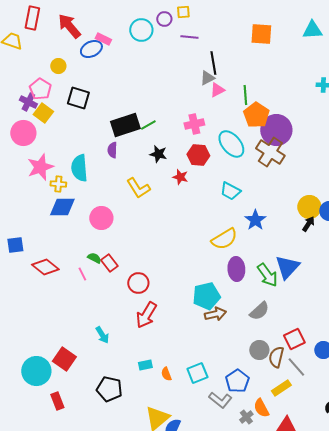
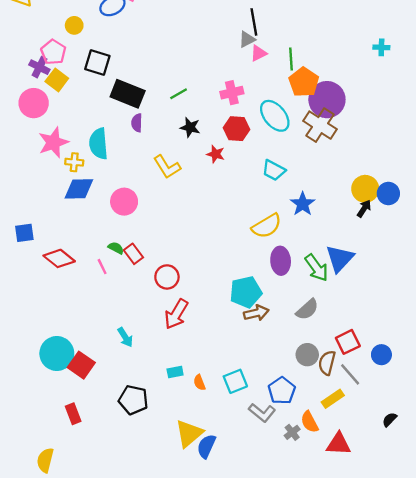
black rectangle: (125, 125) -> (128, 94), moved, turned 40
cyan circle: (36, 371) -> (57, 354), moved

